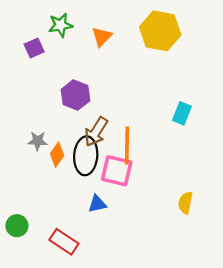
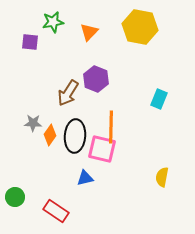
purple square: (34, 48) -> (30, 42), turned 30
purple hexagon: (75, 95) -> (96, 79), moved
brown arrow: (96, 132) -> (68, 93), moved

